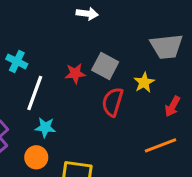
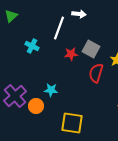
white line: (35, 93) -> (59, 28), moved
orange circle: (36, 157) -> (36, 106), moved

